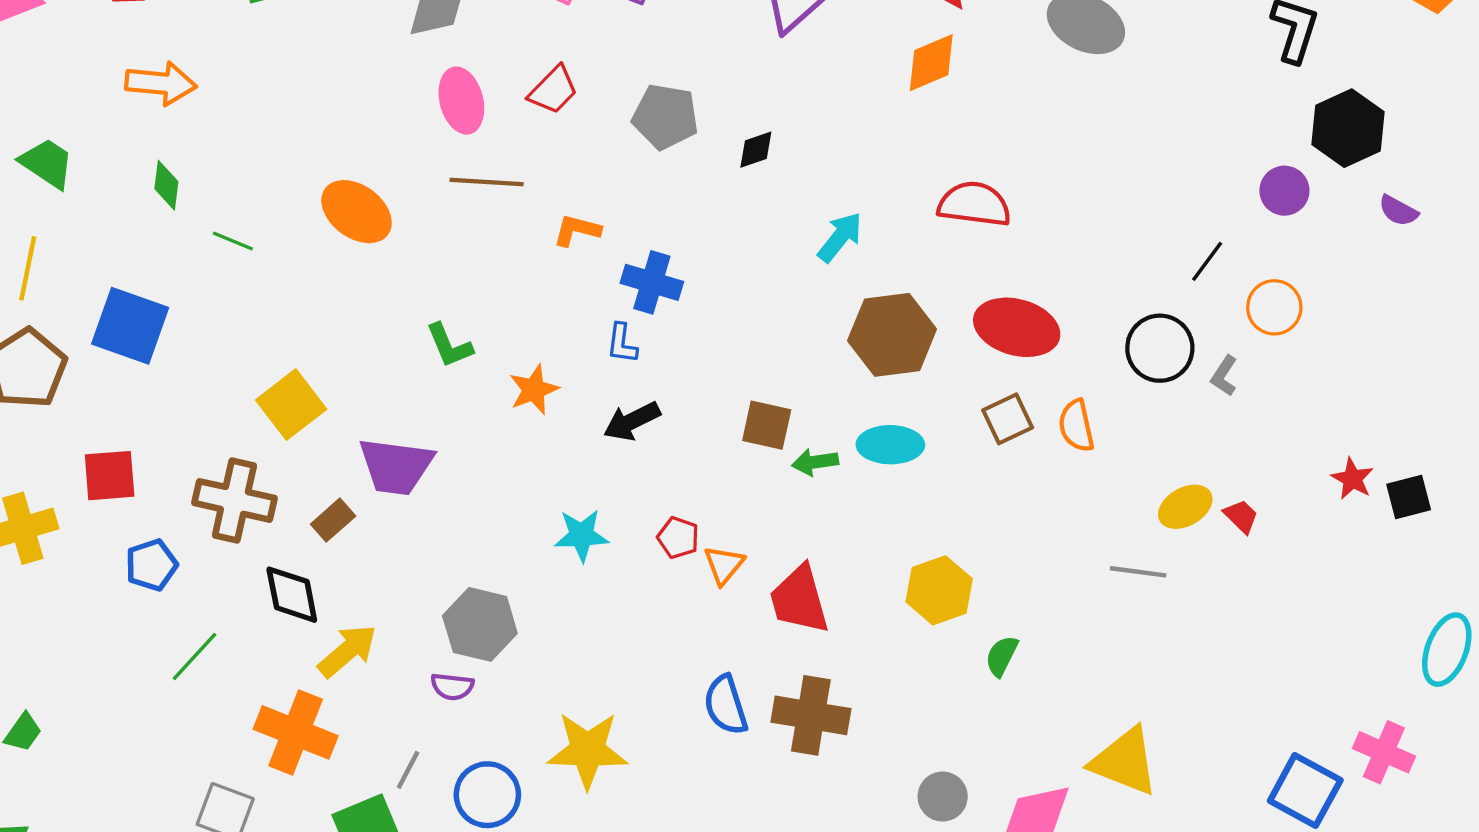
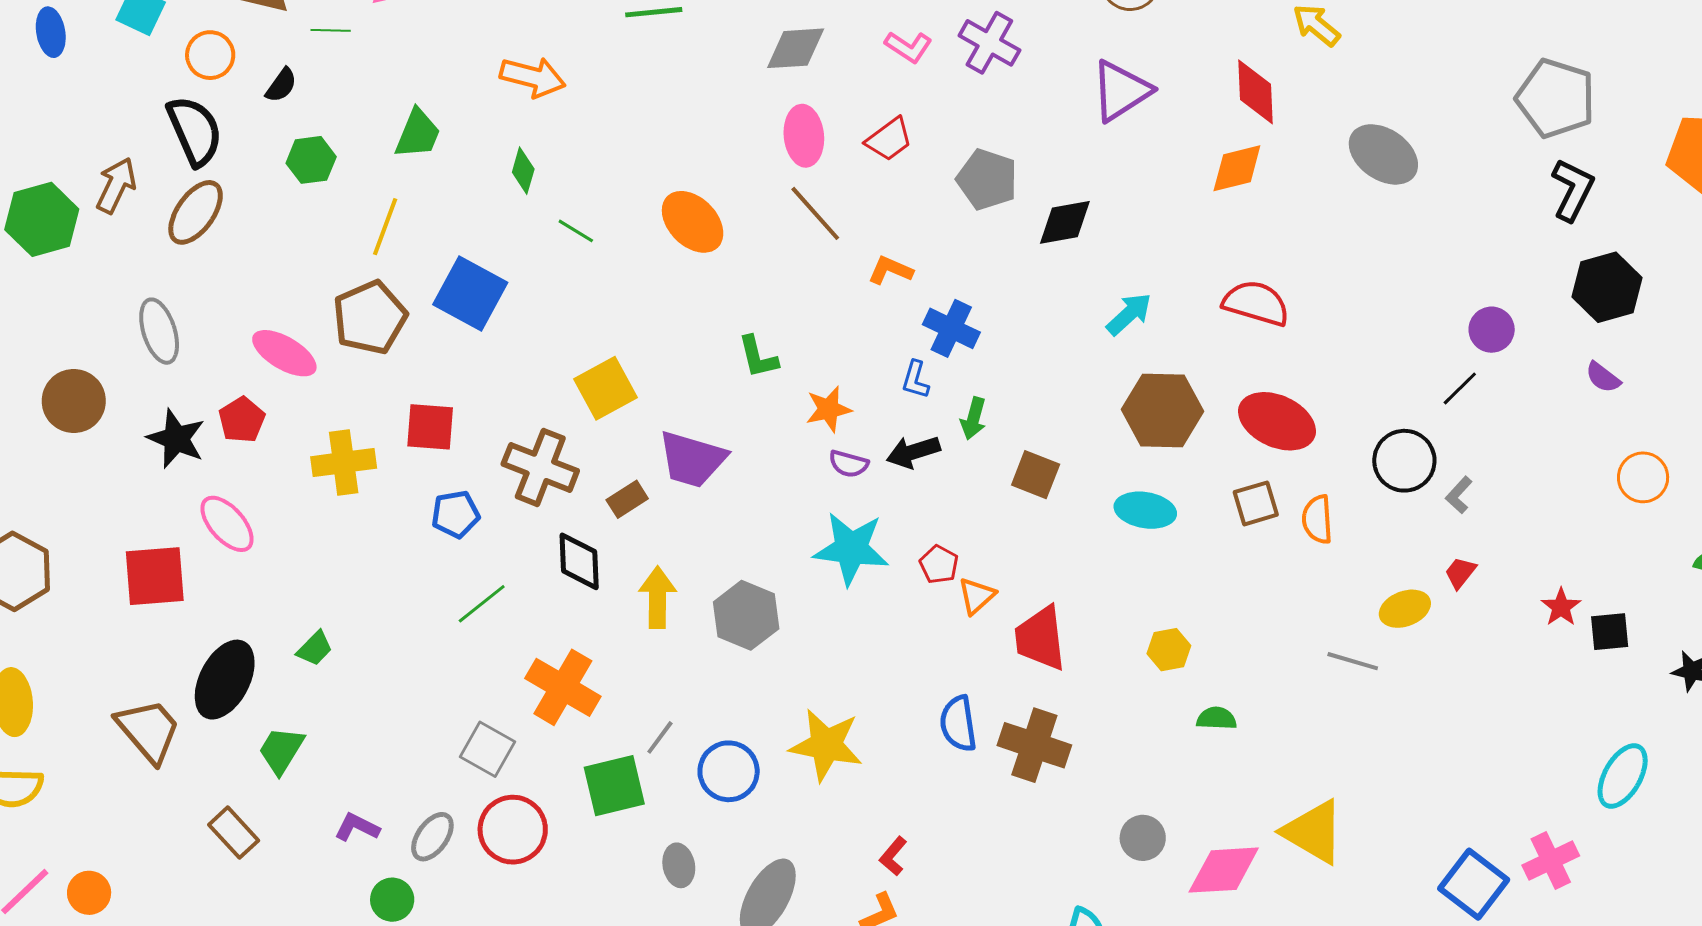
black diamond: (756, 150) -> (1065, 222), size x1.5
green trapezoid: (47, 163) -> (418, 134), turned 70
brown line: (487, 182) -> (815, 213), turned 36
purple circle: (1284, 191) -> (1492, 330), moved
purple semicircle: (1398, 211) -> (1603, 377), moved
orange circle: (1274, 307) -> (1643, 477), moved
green arrow: (815, 462) -> (973, 418), moved, turned -75
red trapezoid: (1241, 516) -> (1460, 573), moved, turned -105
cyan star: (581, 535) -> (851, 549), size x1.5
yellow hexagon: (939, 590) -> (1169, 650), size x0.7
yellow arrow: (347, 651) -> (658, 597), moved, turned -58
green semicircle: (1002, 656) -> (1217, 718), turned 57
purple semicircle: (452, 687) -> (849, 464), moved
pink cross: (1384, 752) -> (1551, 861), turned 32

